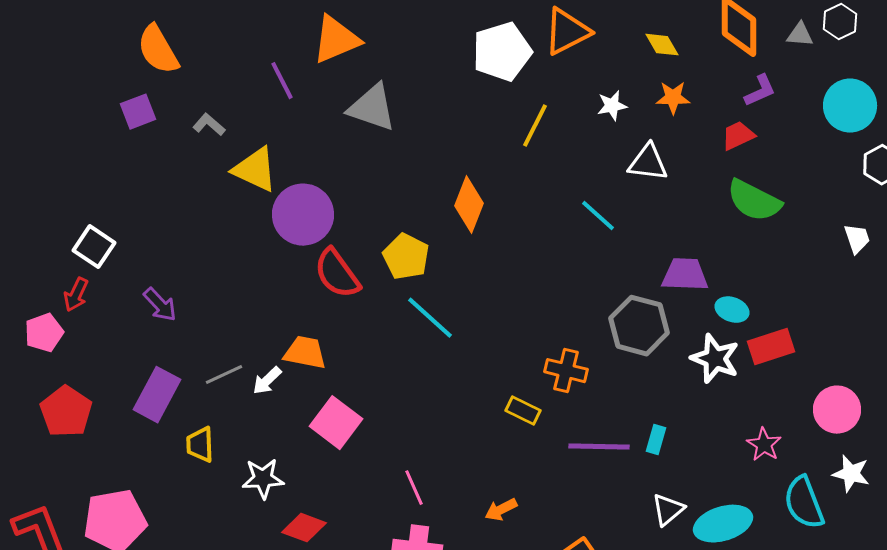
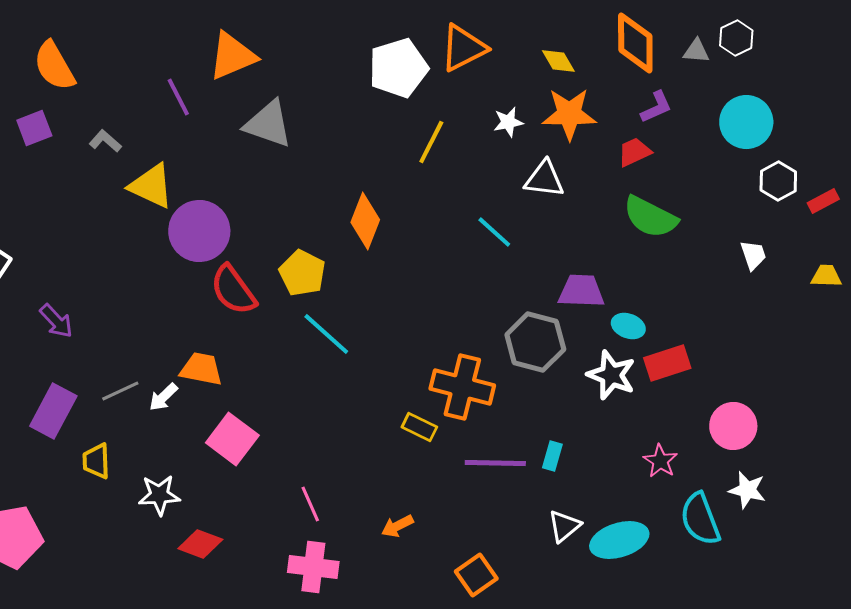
orange star: (673, 98) -> (569, 114), size x1.6
orange cross: (566, 371) -> (462, 387), size x1.5

